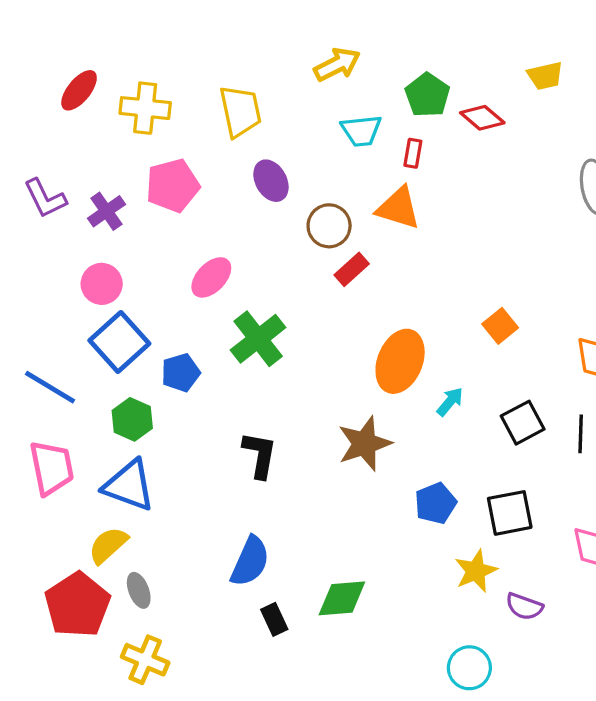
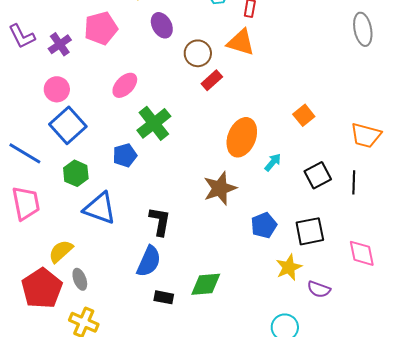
blue pentagon: (181, 373) -> (125, 155), moved
black L-shape: (260, 455) -> (160, 221), moved
blue triangle: (129, 486) -> (100, 208), moved
black rectangle: (274, 619) -> (164, 297), turned -54

